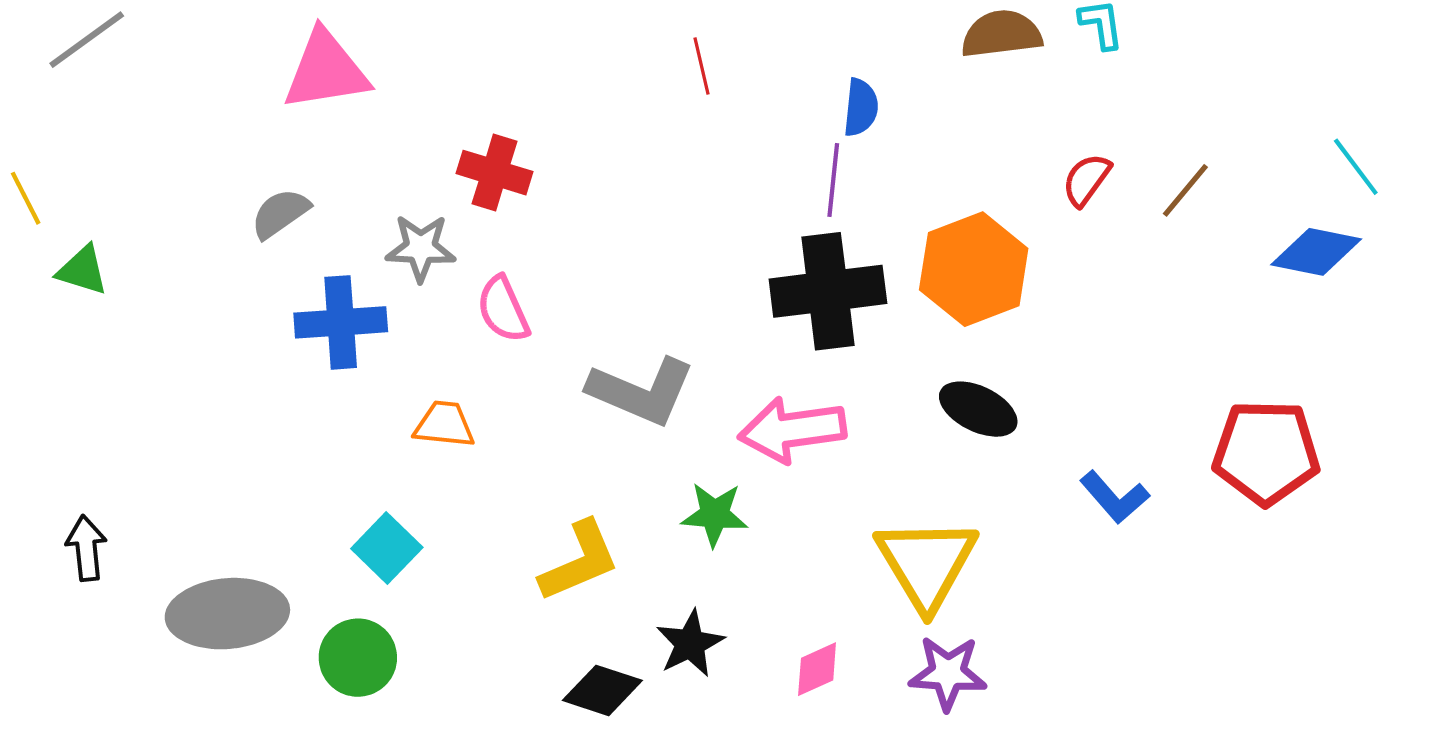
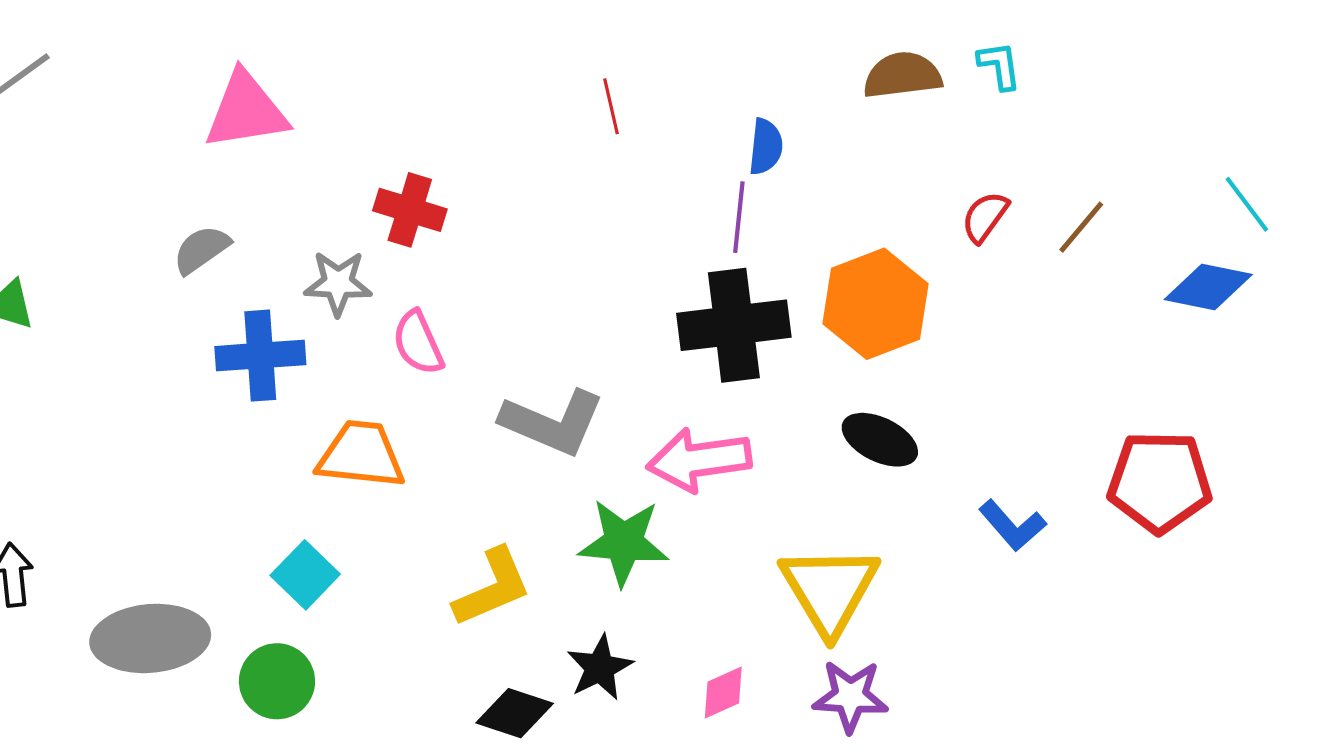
orange trapezoid: (444, 425) -> (361, 455), size x1.5
green star: (715, 515) -> (624, 542), size x1.4

